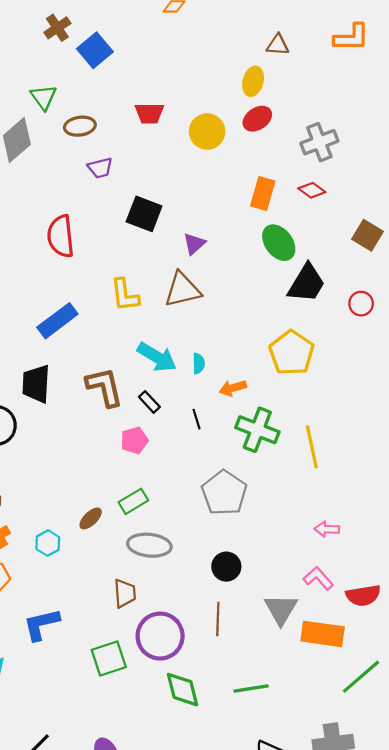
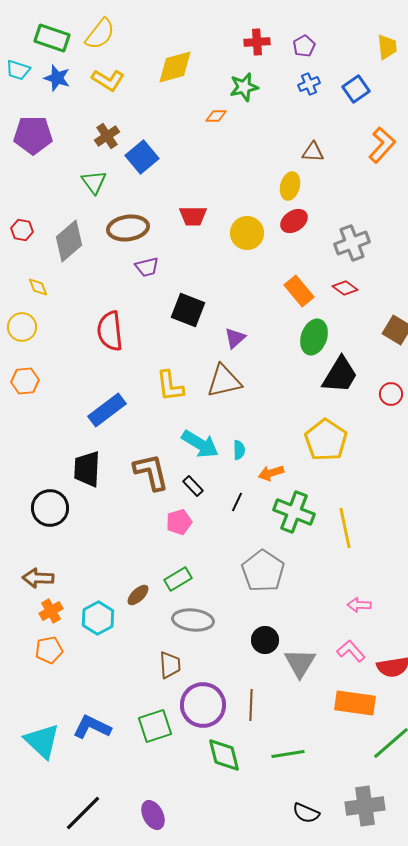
orange L-shape: (351, 37) -> (382, 145), turned -48
green triangle: (44, 97) -> (94, 182), moved
brown ellipse: (80, 126) -> (128, 228), size x1.4
orange rectangle: (263, 193) -> (299, 291), turned -56
green ellipse: (279, 243) -> (314, 337), turned 56
black line: (196, 419) -> (237, 502), turned 42
cyan hexagon: (48, 543) -> (98, 618), size x1.4
gray triangle: (281, 609) -> (300, 663), moved
brown line: (218, 619) -> (251, 705), moved
blue L-shape: (41, 624) -> (92, 727), moved, turned 39

